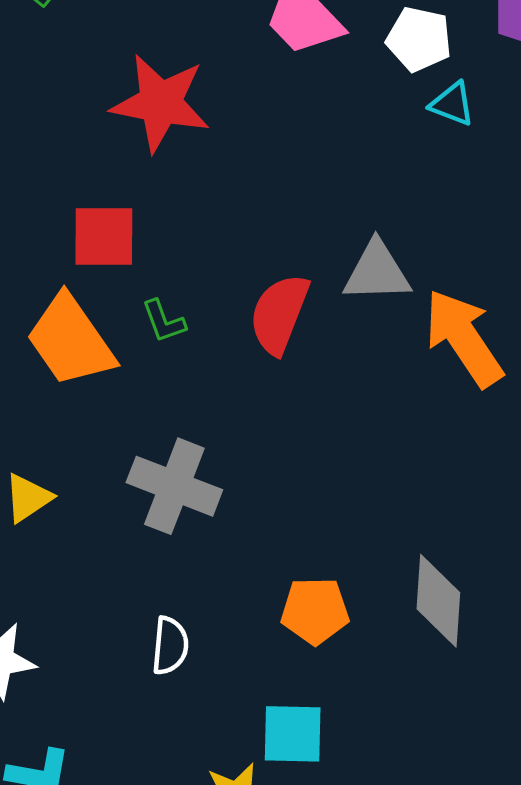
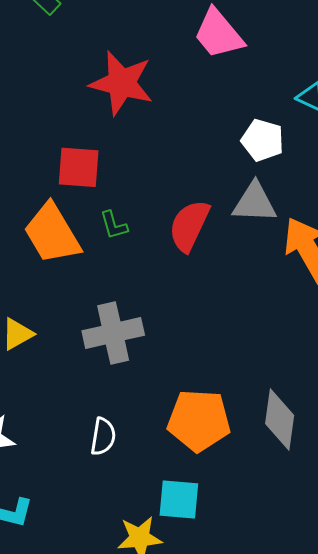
white pentagon: (419, 39) -> (263, 140), moved
gray cross: (174, 486) -> (113, 333), turned -38
orange pentagon: (315, 611) -> (199, 420), size x1.4

